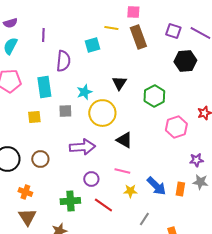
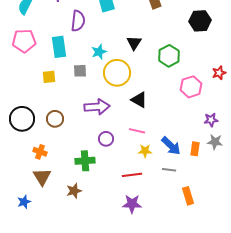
red line: (103, 205) -> (132, 175), moved, turned -42
gray line: (144, 219) -> (169, 170), moved, turned 64

